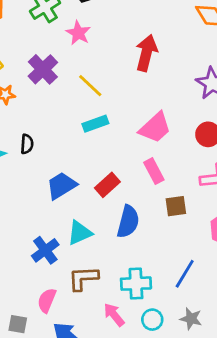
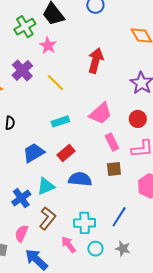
cyan rectangle: (95, 124) -> (60, 121), moved
pink rectangle: (154, 171) -> (112, 142), moved
blue semicircle: (128, 222) -> (80, 179), turned -100
brown L-shape: (83, 278) -> (47, 218), turned 130

